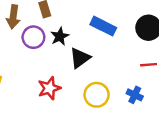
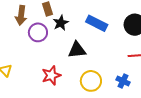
black star: (60, 36) -> (61, 23), moved
black triangle: (80, 58) -> (77, 50), turned 30

